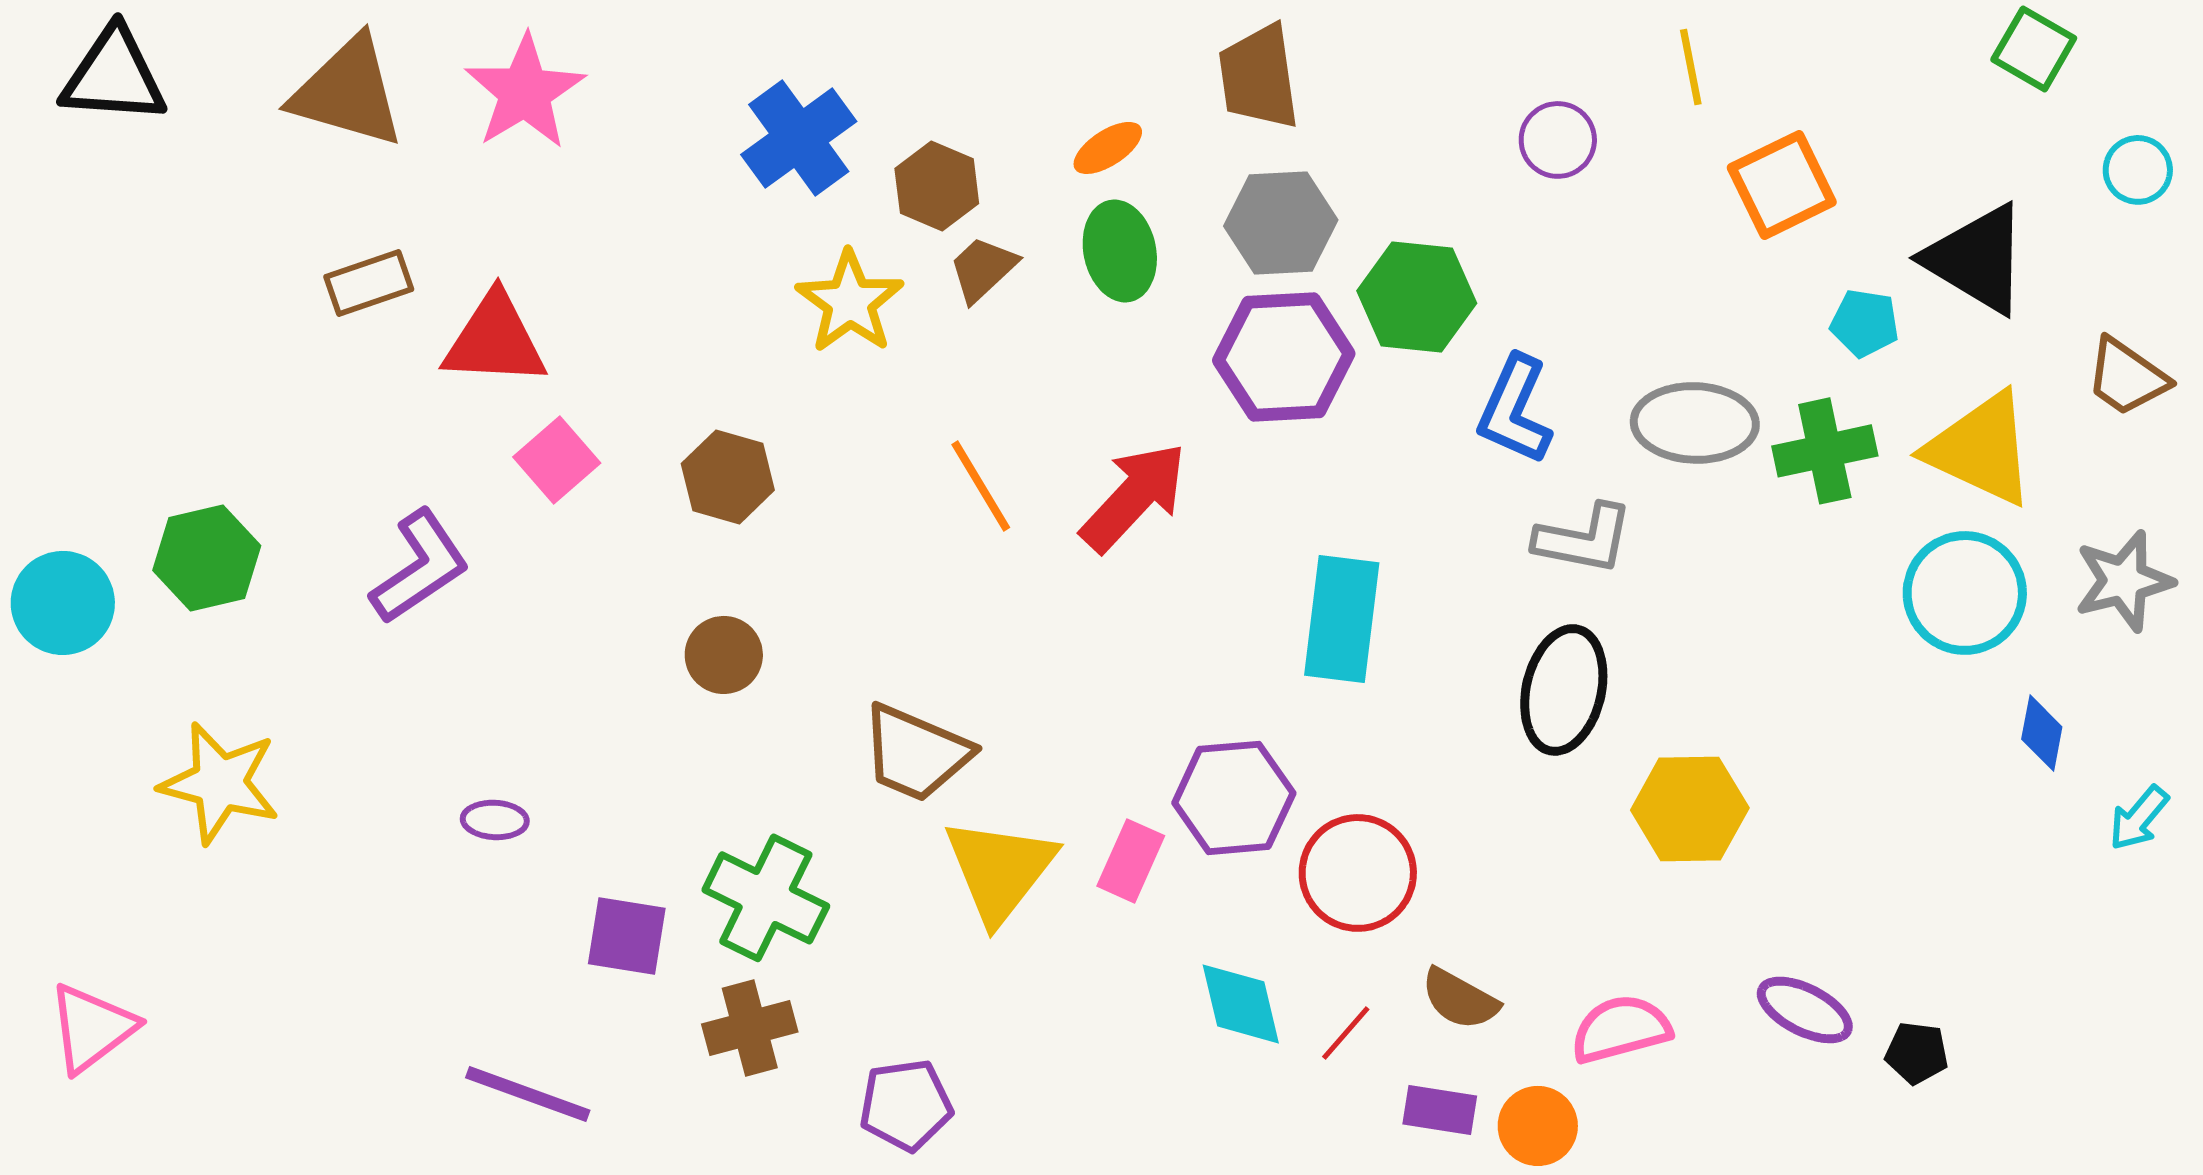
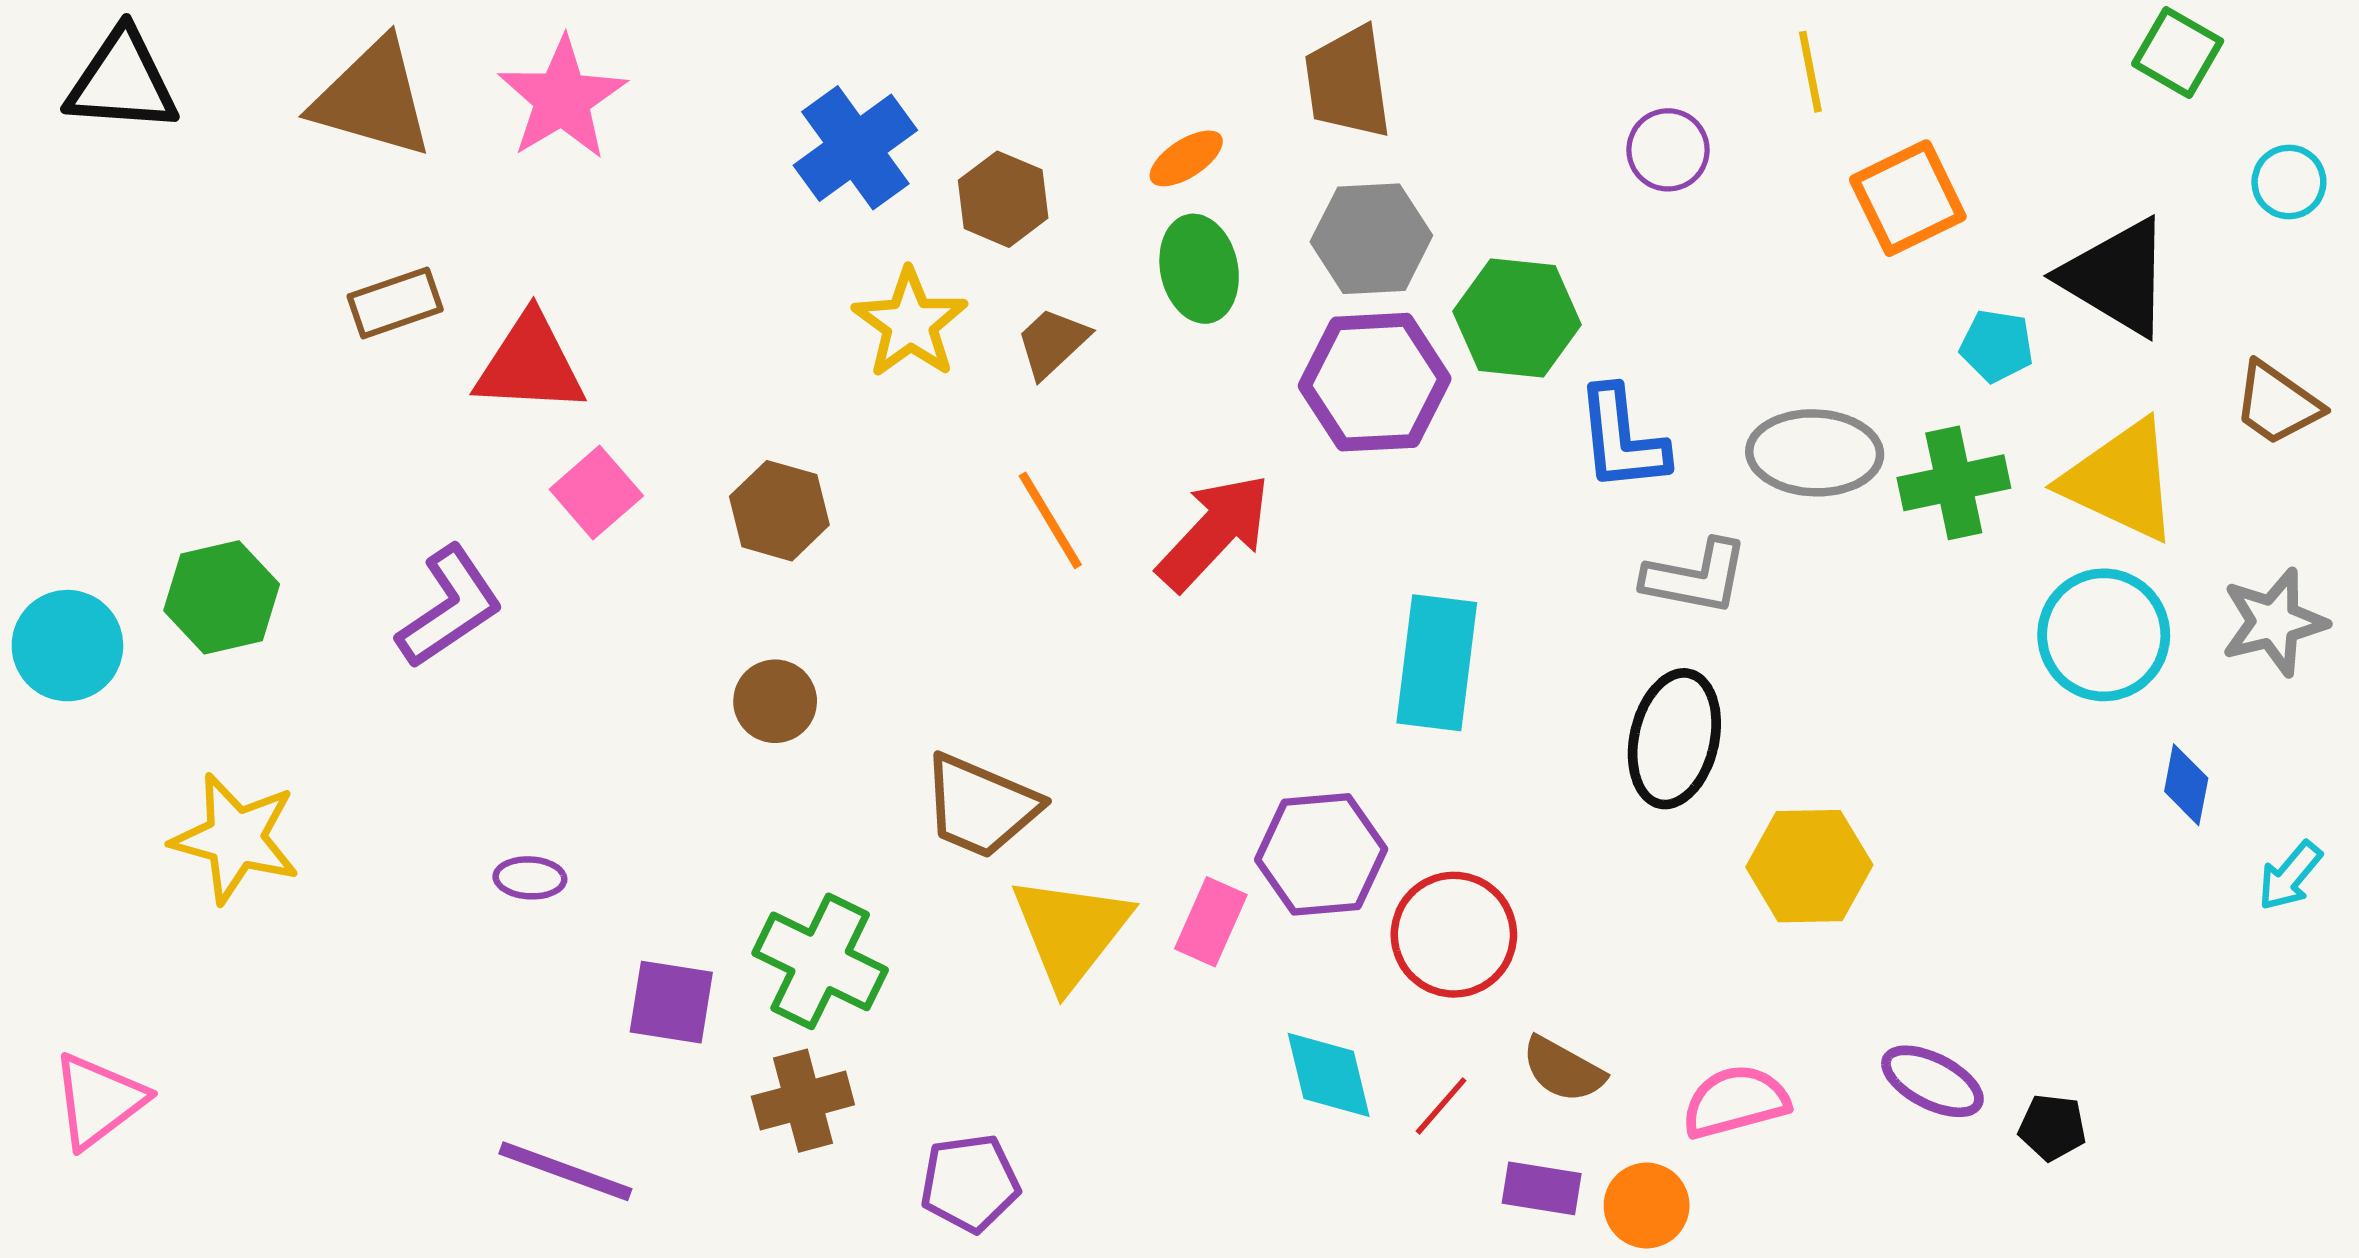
brown trapezoid: (983, 269) -> (1052, 343), moved
blue L-shape: (1515, 410) -> (1622, 439), turned -30

